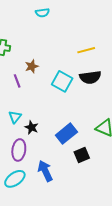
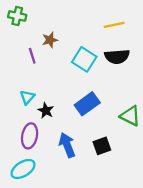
blue rectangle: (66, 134) -> (87, 104), moved
blue arrow: (45, 171) -> (67, 145), moved

